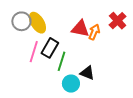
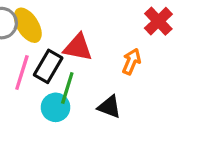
red triangle: (80, 29) -> (78, 47), moved
orange arrow: (94, 32) -> (131, 61), moved
cyan circle: (71, 84) -> (56, 107), moved

